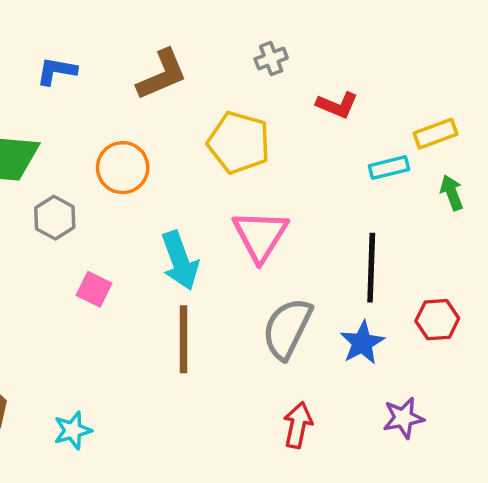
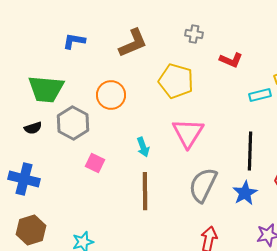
gray cross: (271, 59) -> (194, 34), turned 30
gray hexagon: (55, 218) -> (73, 123), size x1.4
cyan arrow: (180, 261) -> (143, 147), size x0.6

